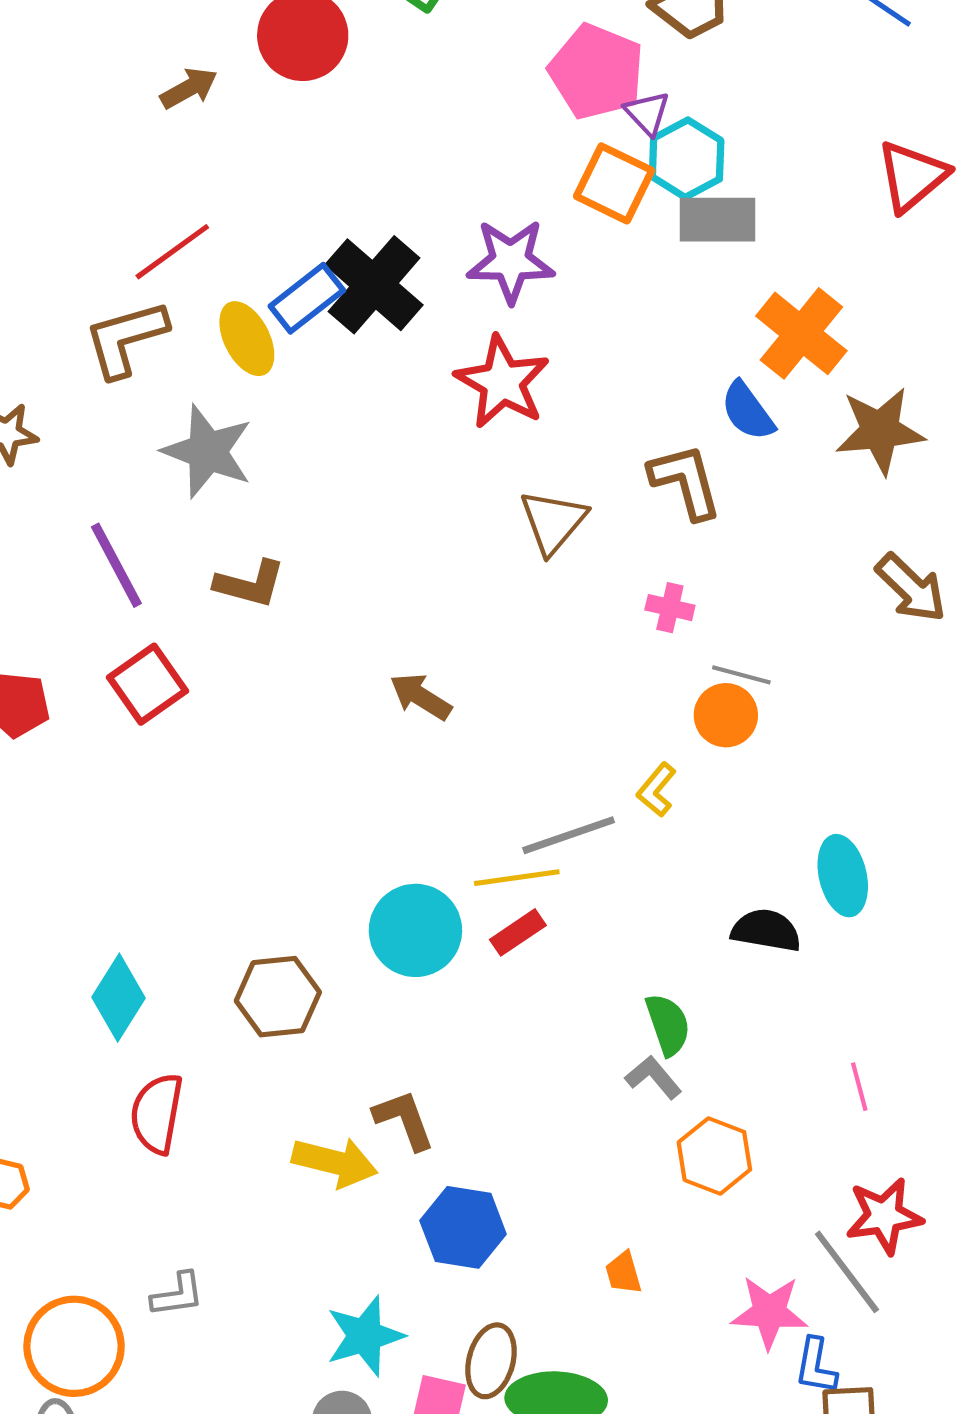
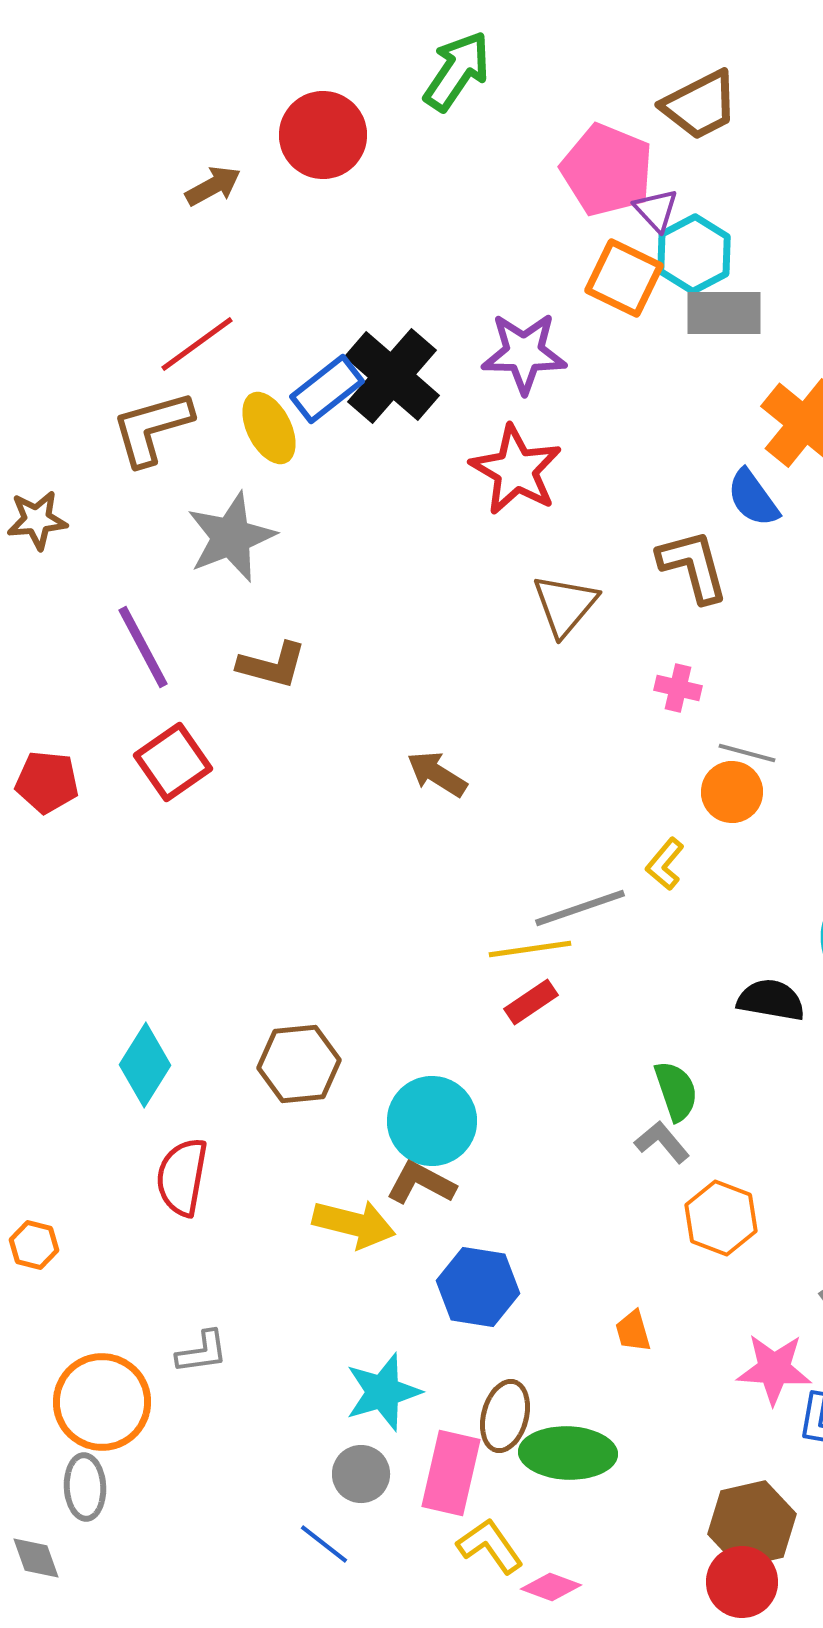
gray star: (208, 451) -> (231, 537), turned 30
cyan circle: (415, 930) -> (432, 1121), moved
brown L-shape: (404, 1120) -> (421, 1183), turned -42

